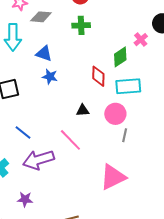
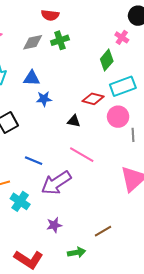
gray diamond: (41, 17) -> (33, 42), moved
red diamond: (98, 76) -> (93, 99), moved, turned -60
black triangle: (83, 110) -> (74, 121), moved, turned 32

